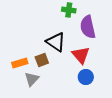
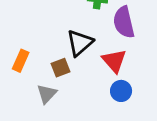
black triangle: (56, 42) -> (80, 43), turned 45
orange rectangle: (20, 63) -> (21, 61), moved, turned -49

